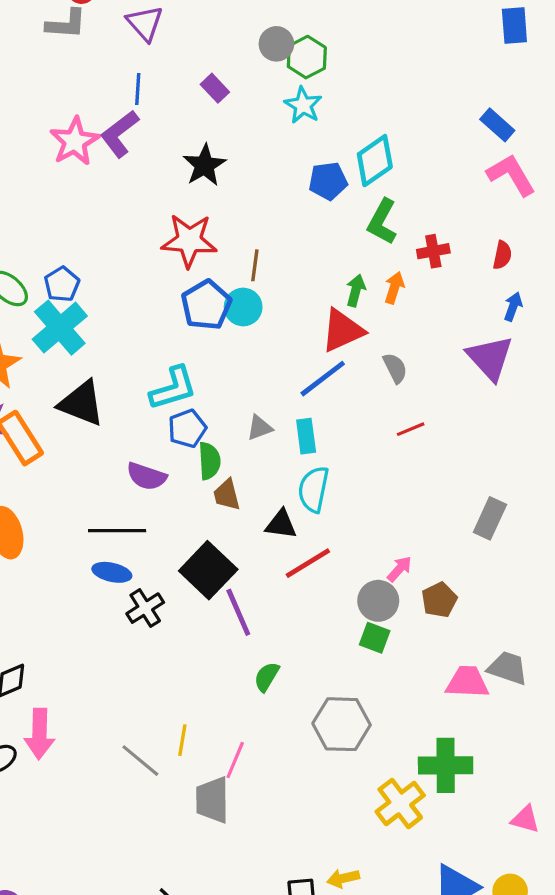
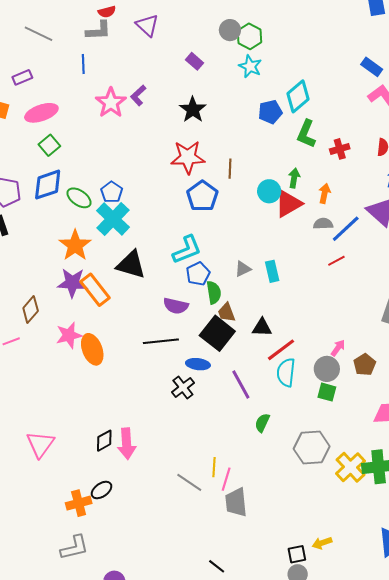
blue line: (138, 89) -> (83, 64), moved
purple L-shape: (120, 134) -> (138, 95), size x0.7
orange arrow: (394, 288) -> (325, 193), moved
cyan circle: (243, 307) -> (269, 191), moved
gray semicircle: (395, 368) -> (323, 224), turned -60
blue line: (323, 379) -> (346, 229), moved
cyan semicircle: (314, 489) -> (286, 372), moved
black square: (208, 570) -> (217, 333), moved
blue ellipse: (112, 572) -> (198, 364), moved
pink arrow: (39, 734) -> (127, 444), moved
pink line: (235, 760) -> (226, 479), moved
yellow cross: (400, 803) -> (351, 467), moved

